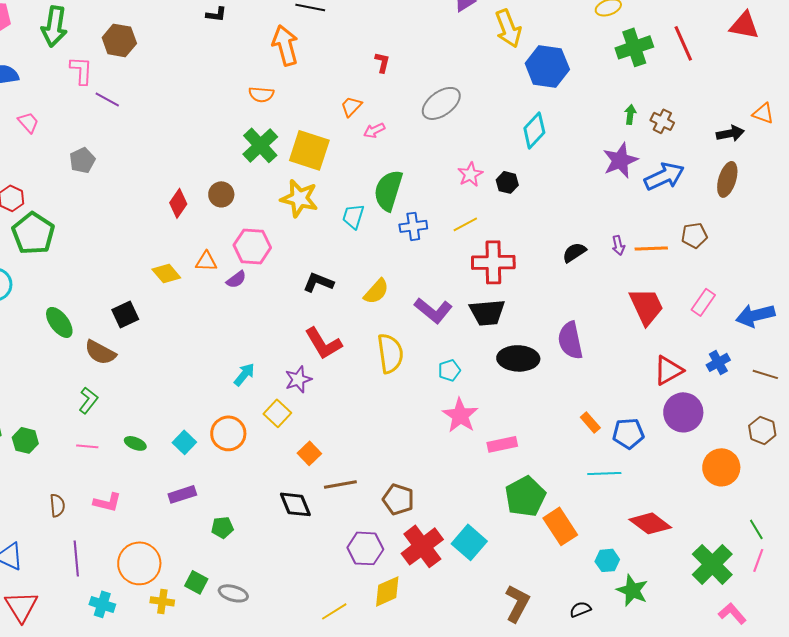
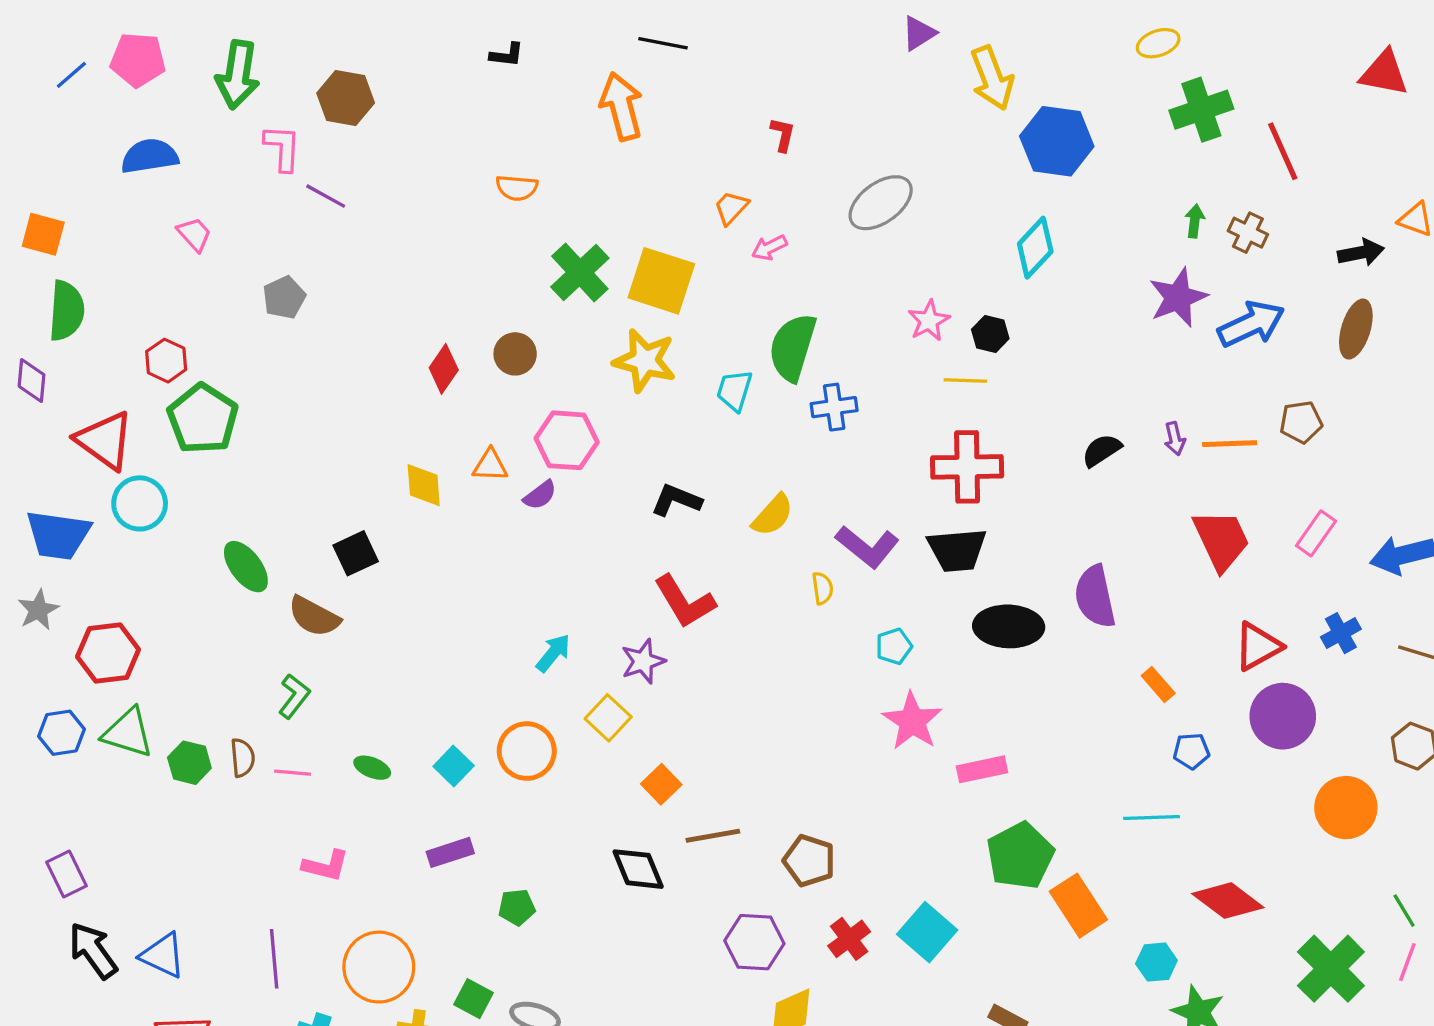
red line: (683, 43) -> (1283, 151), moved
orange semicircle: (261, 94) -> (517, 188), moved
yellow line: (465, 224) -> (965, 381), moved, turned 30
yellow diamond: (166, 273) -> (424, 485), turned 36
yellow semicircle: (390, 353) -> (822, 588), moved, size x0.5
orange rectangle: (590, 422) -> (1158, 685), moved
blue pentagon: (628, 433) -> (1191, 751), size x0.7
brown semicircle: (57, 505) -> (243, 758), moved
red cross: (422, 546) -> (849, 939), size x0.6

